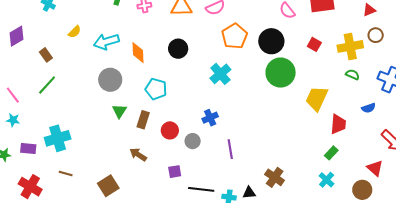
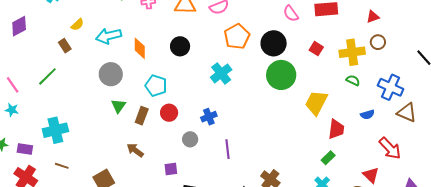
brown rectangle: (46, 55) -> (65, 46), moved
red circle: (170, 130) -> (169, 113), moved
purple rectangle: (28, 148) -> (25, 149), moved

